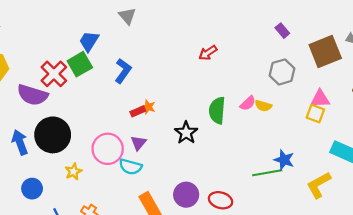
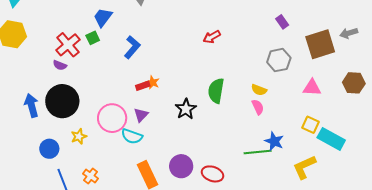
green square: (80, 64) -> (93, 38), size x0.6
purple semicircle: (33, 95) -> (60, 65), moved, size x0.5
pink semicircle: (248, 103) -> (258, 107), moved, turned -77
yellow square: (315, 114) -> (311, 125), moved
blue circle: (32, 189) -> (49, 149), moved

